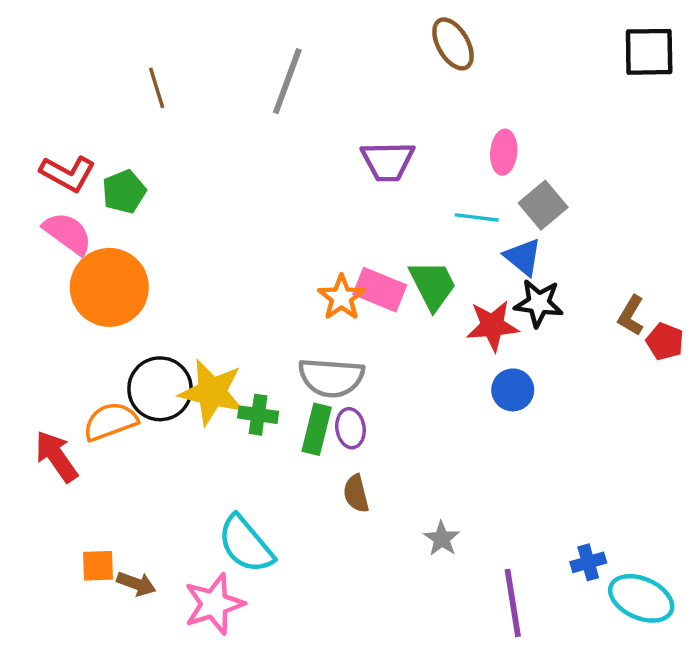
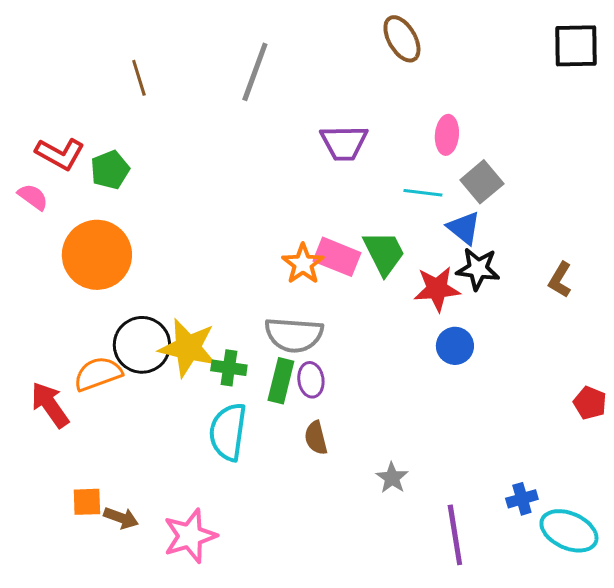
pink semicircle: (68, 233) -> (33, 197), moved, size x0.7
red pentagon: (665, 341) -> (590, 403), moved
cyan semicircle: (246, 544) -> (228, 432), moved, turned 48

